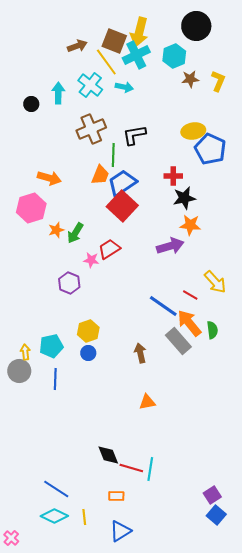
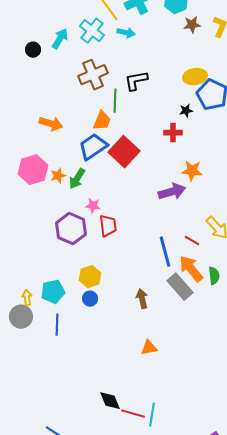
cyan arrow: (58, 93) -> (60, 39), turned 30
red cross: (173, 176) -> (173, 133), moved
blue trapezoid: (122, 183) -> (93, 147), moved
black star: (184, 198) -> (186, 111), moved, size x0.6
pink hexagon: (31, 208) -> (33, 170), moved
red trapezoid: (109, 249) -> (108, 226), moved, turned 115
purple hexagon: (69, 283) -> (71, 229), size x1.4
blue line: (163, 306) -> (165, 252), turned 40

